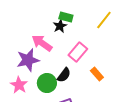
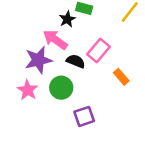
black star: (60, 26) -> (67, 19), moved
black semicircle: (64, 75) -> (76, 61), moved, turned -105

